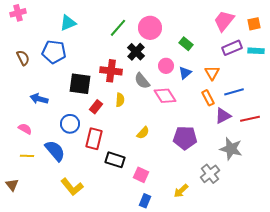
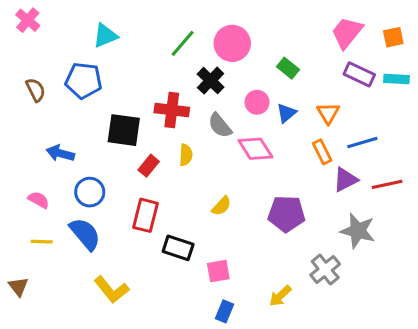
pink cross: (18, 13) -> (28, 20), turned -35
purple rectangle: (232, 48) -> (359, 74), turned 48
blue circle: (70, 124) -> (90, 192), moved
pink square: (141, 175) -> (218, 271), turned -35

